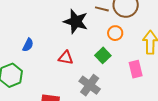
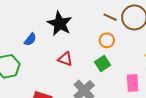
black star: (76, 22) -> (60, 24), moved
orange circle: (115, 33) -> (107, 40), moved

